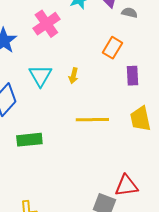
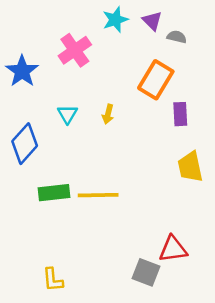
orange rectangle: (112, 48) -> (156, 80), size x1.4
cyan triangle: (40, 76) -> (67, 114), size x0.7
yellow line: (92, 120) -> (98, 195), moved

